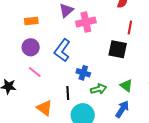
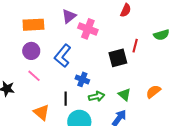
orange rectangle: (31, 21) -> (33, 25), size x1.5
pink cross: (86, 22) -> (88, 29), turned 30
red line: (130, 28) -> (135, 46), moved
black square: (118, 49) -> (118, 58), turned -30

